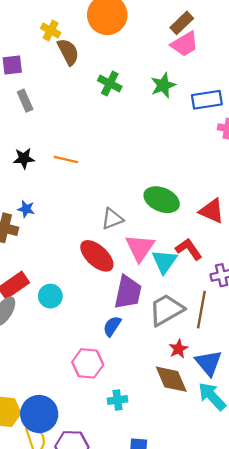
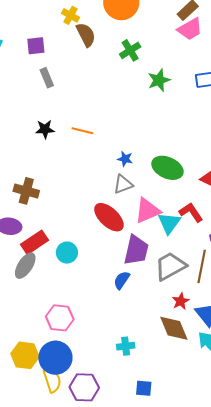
green cross: (110, 83) -> (130, 50), moved, turned 30
green star: (163, 85) -> (159, 80), moved
blue star: (26, 209) -> (125, 159), moved
pink triangle: (140, 248) -> (147, 211), turned 32
pink hexagon: (88, 363) -> (60, 318), moved

